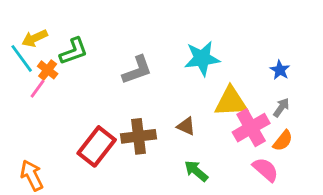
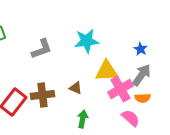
gray arrow: (281, 107) -> (142, 75), size x1.6
orange semicircle: (283, 141) -> (143, 98), turned 49
green arrow: (196, 171) -> (83, 119), turned 60

